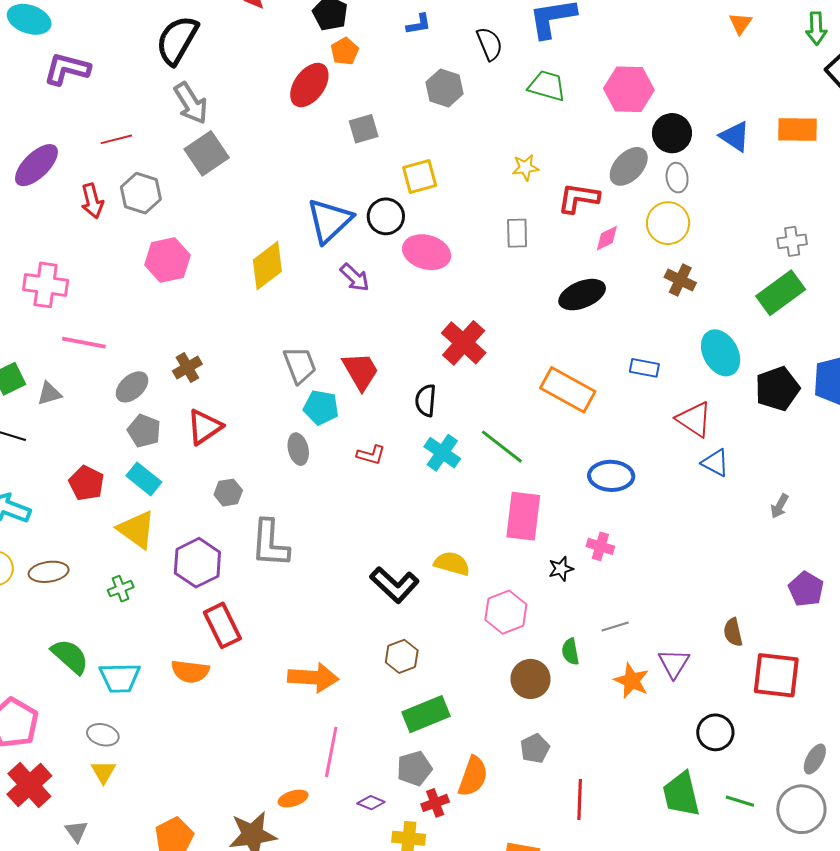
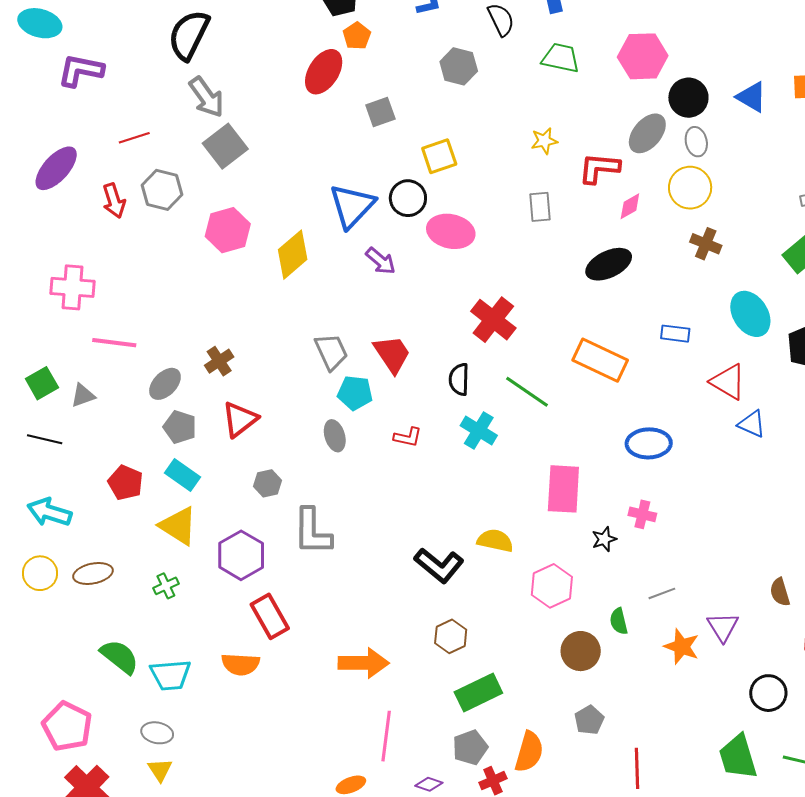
pink hexagon: (167, 260) -> (228, 230), moved
green line: (502, 447) -> (527, 392), moved

